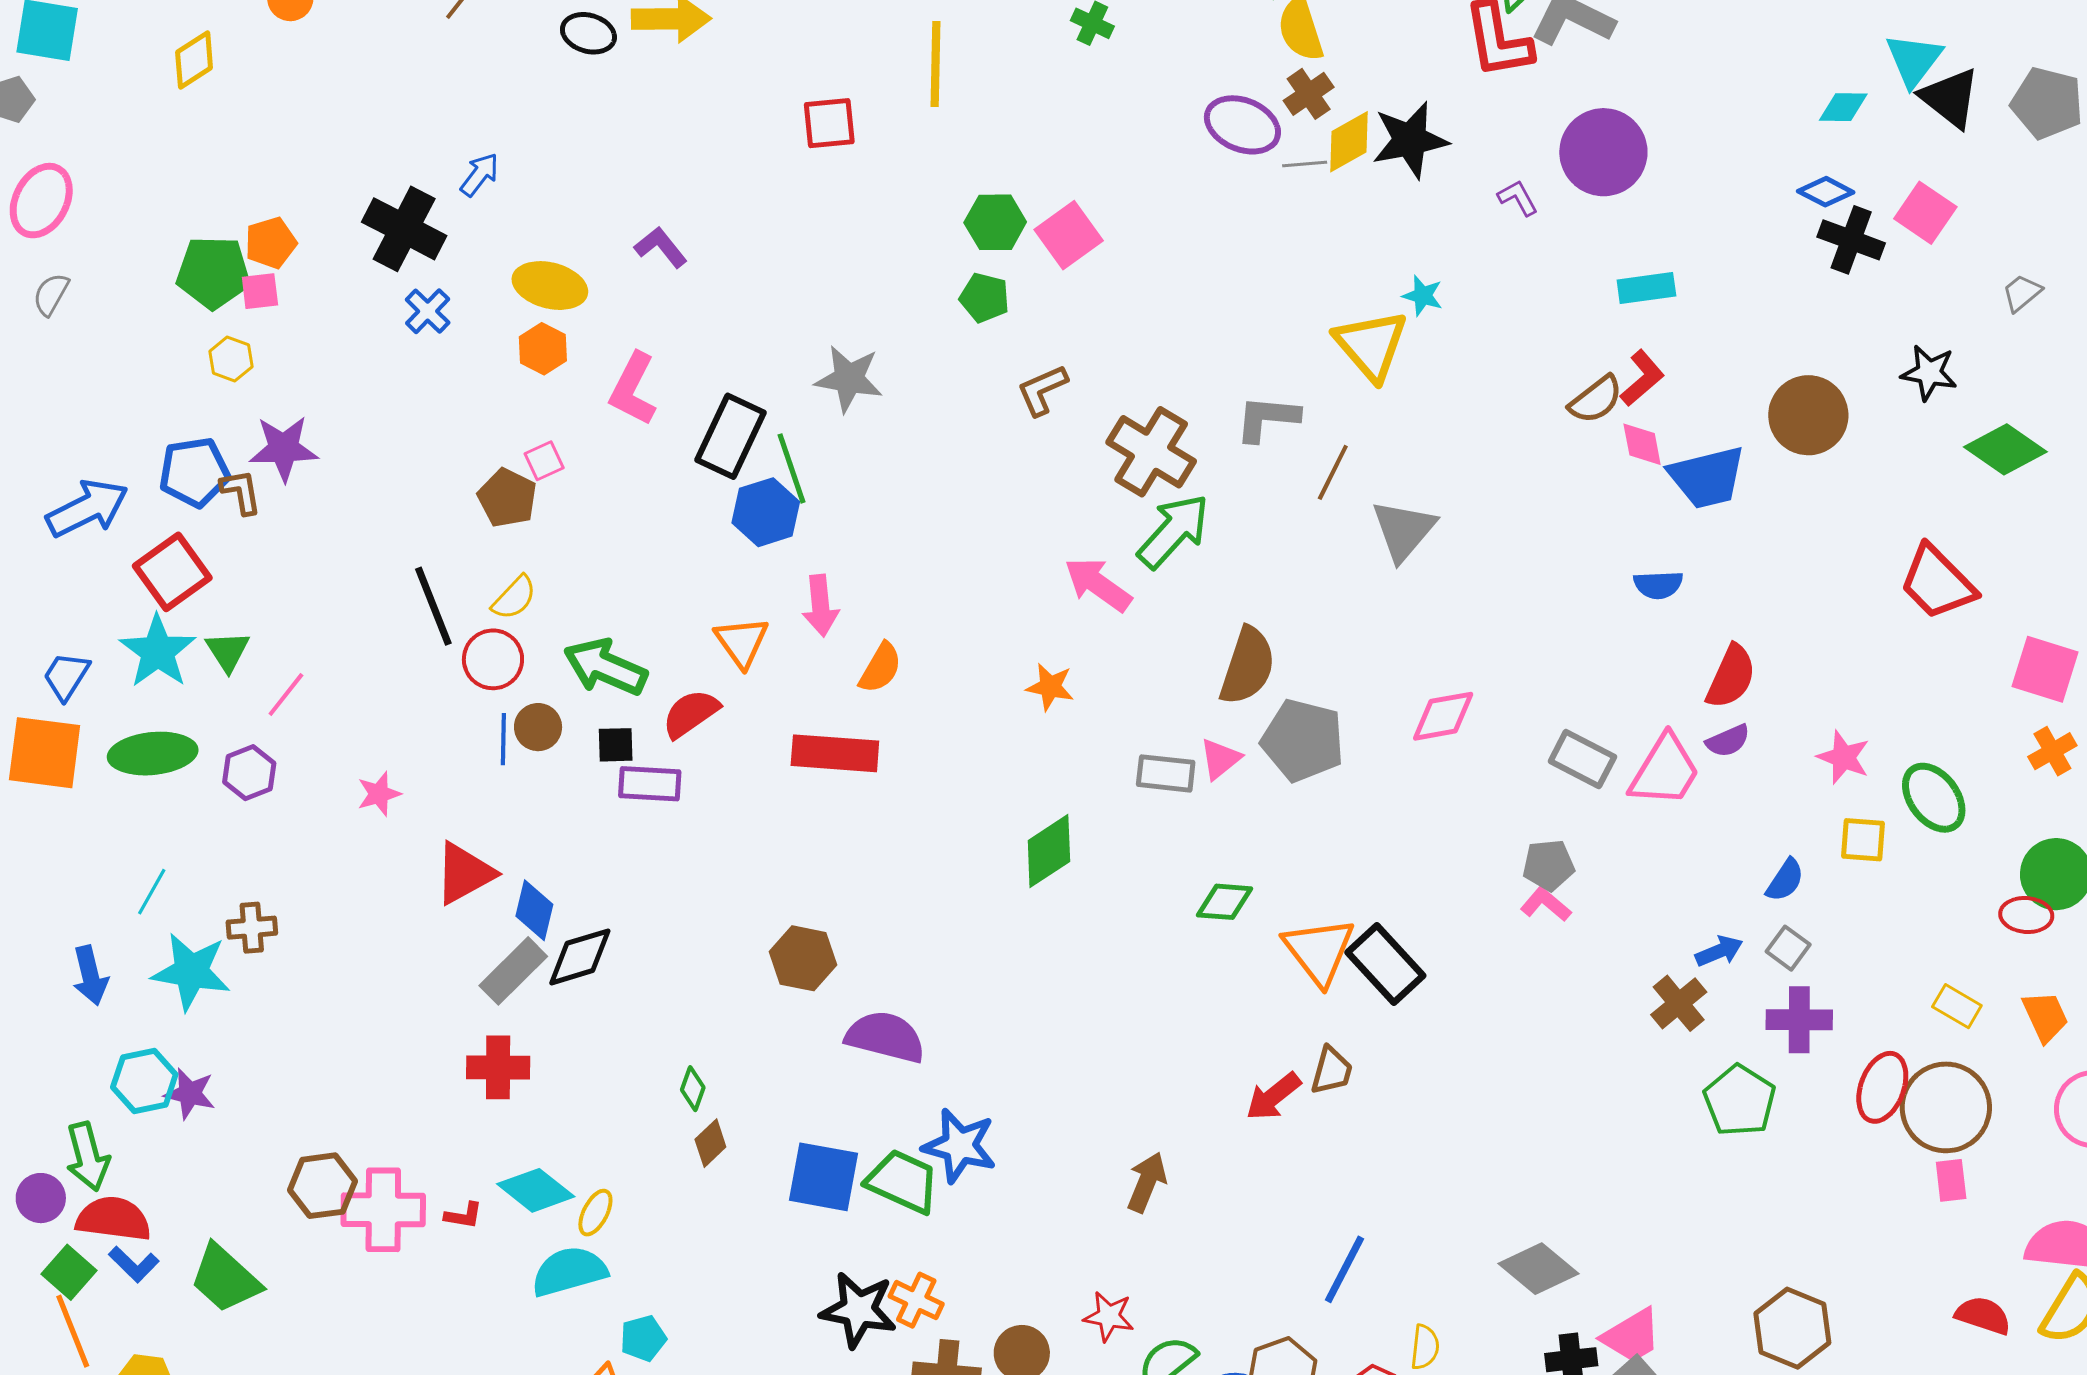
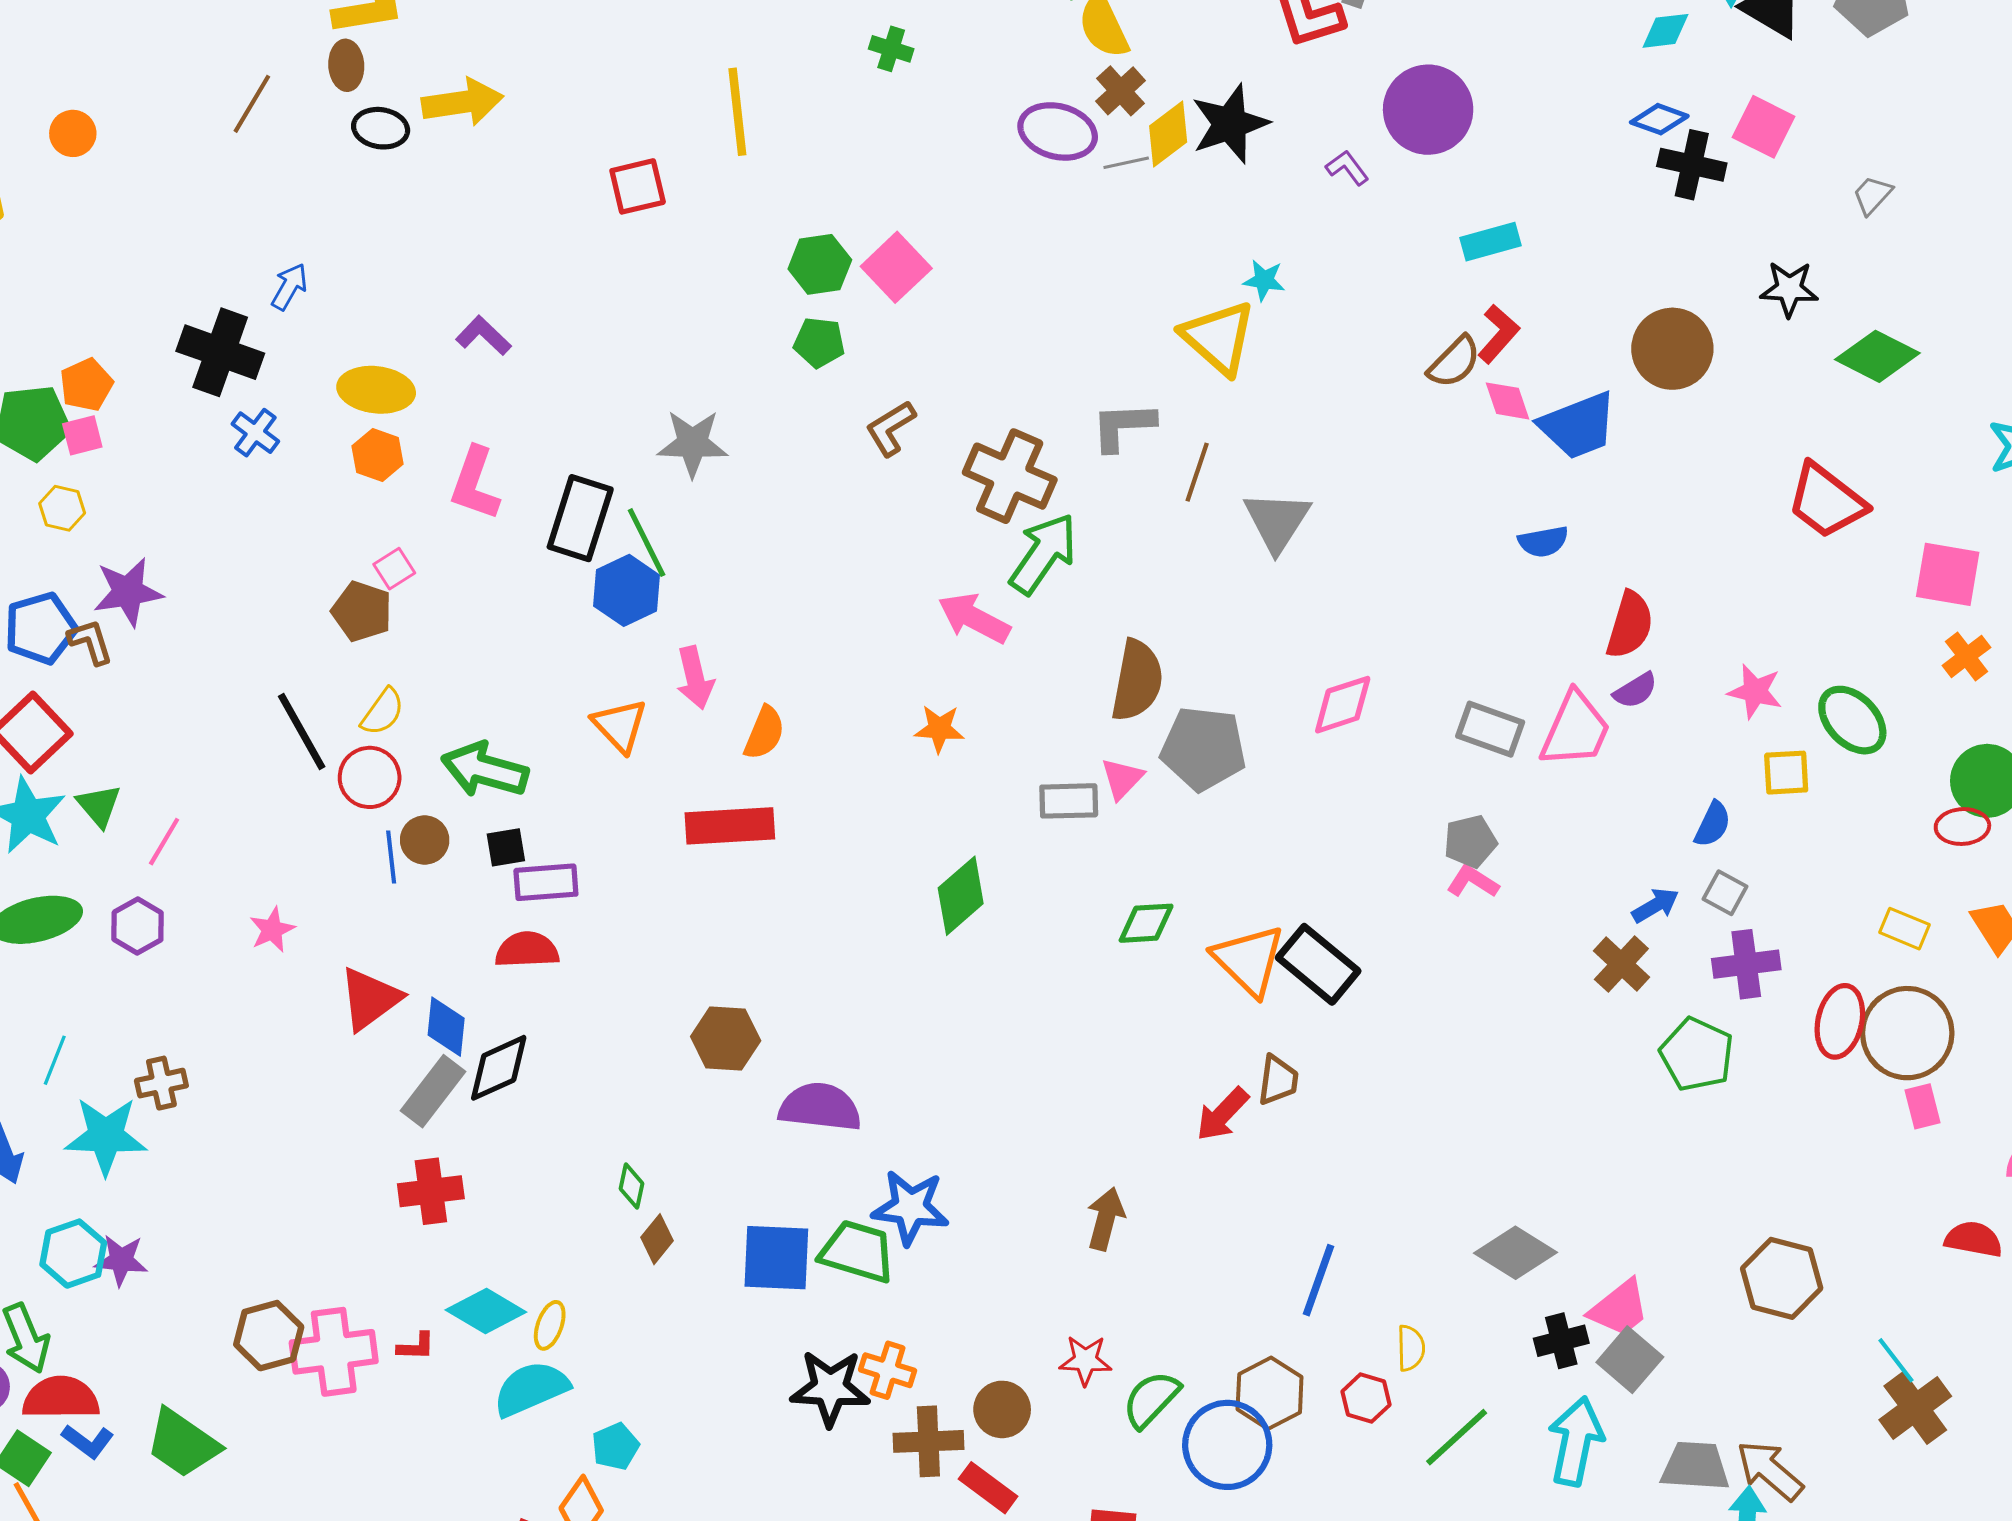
red semicircle: (691, 714) -> (527, 950), moved, turned 40

